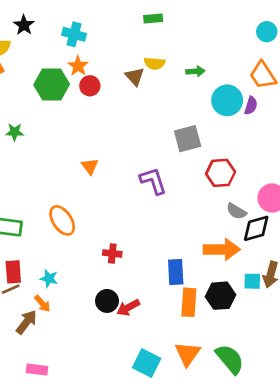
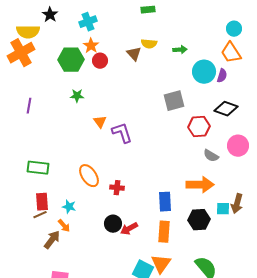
cyan circle: (267, 32) -> (234, 29), moved
cyan cross: (74, 34) -> (88, 22), turned -36
green star: (15, 132) -> (77, 96), moved
purple L-shape: (153, 181) -> (122, 133), moved
orange ellipse: (62, 220) -> (89, 176), moved
black diamond: (256, 228) -> (226, 109), moved, turned 35
orange rectangle: (189, 302) -> (164, 232), moved
orange triangle: (188, 354) -> (161, 264), moved

